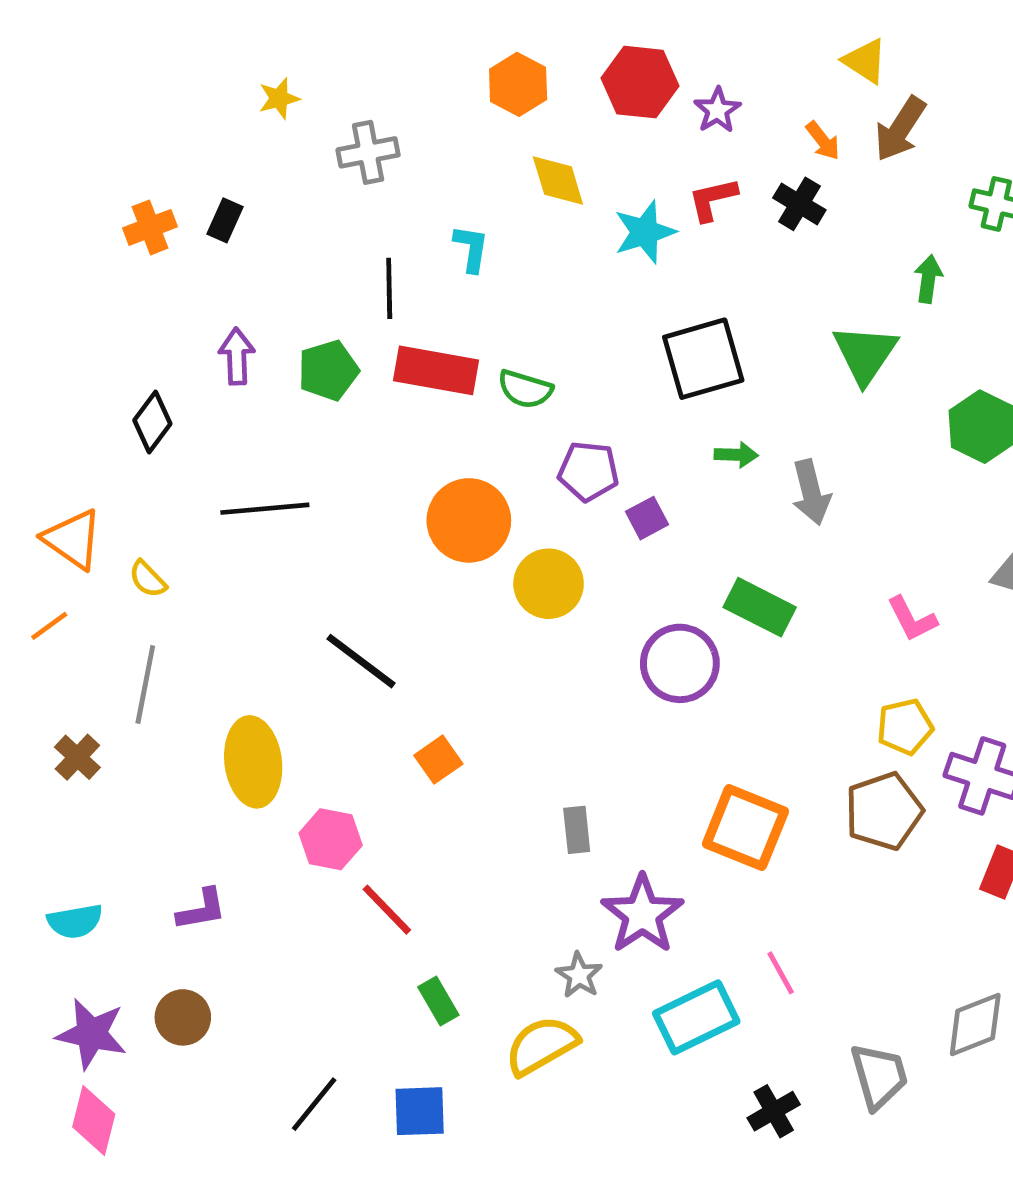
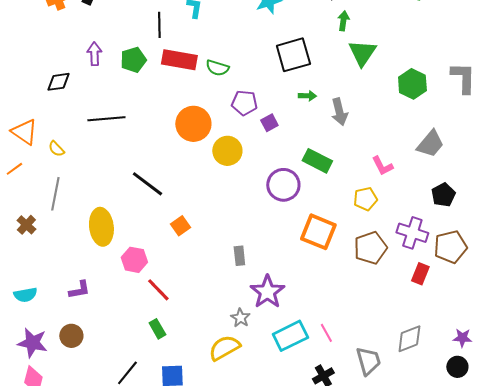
green arrow: (928, 279) -> (343, 21), moved
black diamond: (152, 422) -> (58, 82), turned 45
yellow pentagon: (905, 727) -> (365, 199), moved
orange square: (745, 828) -> (318, 232), moved
pink line: (781, 973) -> (326, 333), moved
green rectangle: (438, 1001) -> (157, 329), moved

